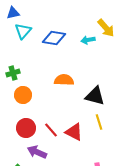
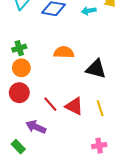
green cross: (13, 73) -> (19, 48), moved
yellow line: (99, 122) -> (100, 108), moved
red circle: (26, 128) -> (19, 93), moved

